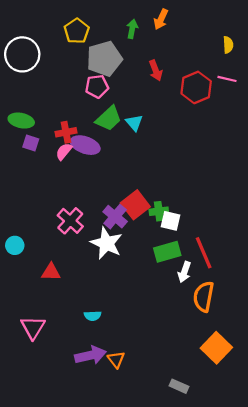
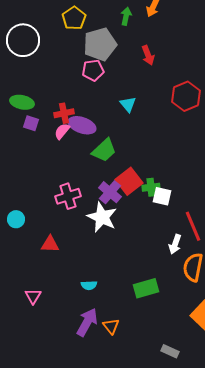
red hexagon: (196, 87) -> (186, 96), moved
green trapezoid: (109, 118) -> (104, 150), moved
pink cross: (70, 221) -> (68, 196), turned 30
green rectangle: (167, 252) -> (146, 288), moved
pink triangle: (33, 328) -> (33, 296), size x0.7
purple arrow: (91, 355) -> (87, 322), turned -48

